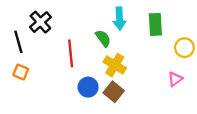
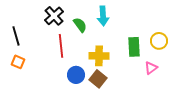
black cross: (40, 22) -> (54, 16), moved
green rectangle: (155, 24) -> (134, 47), moved
green semicircle: (103, 38) -> (80, 25), moved
yellow cross: (115, 65) -> (99, 56), turned -30

